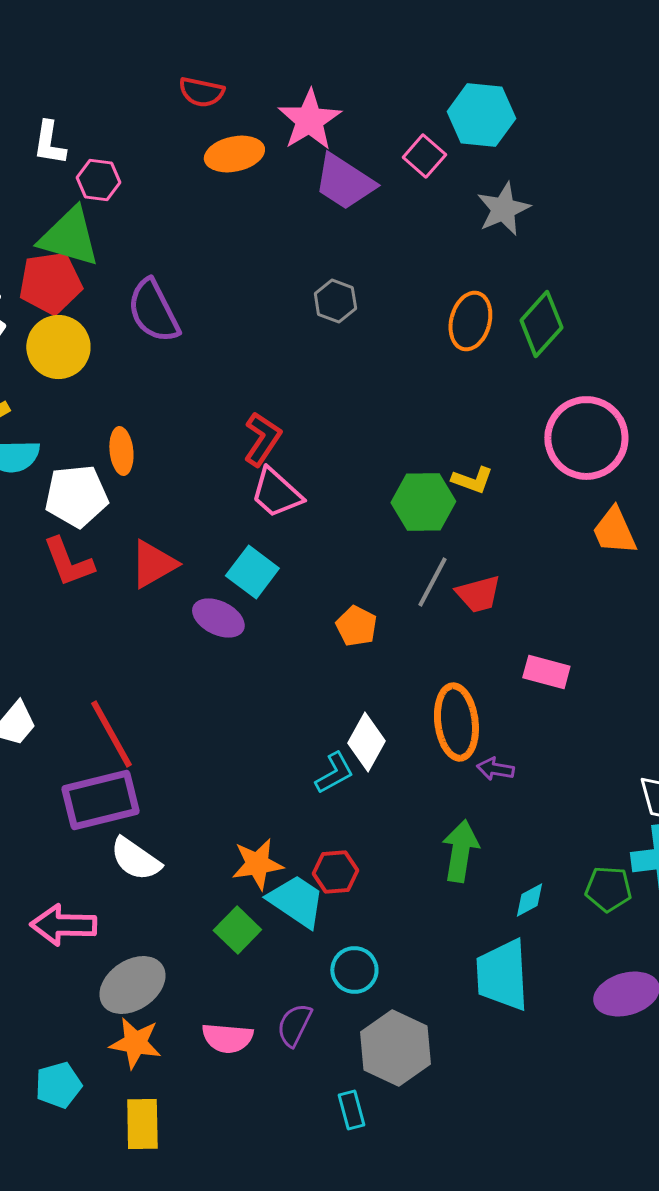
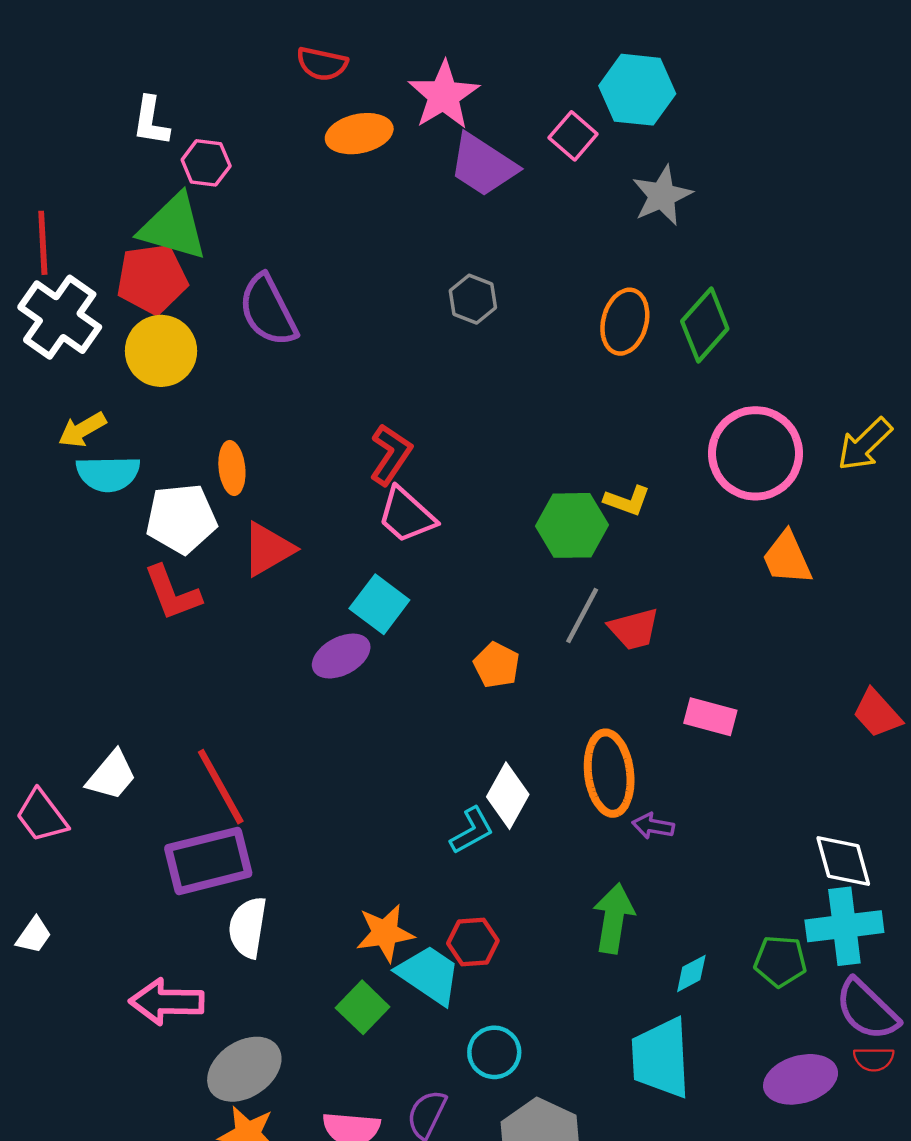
red triangle: (153, 564) -> (268, 549), moved
purple ellipse: (218, 618) -> (341, 656), turned -54
white semicircle: (135, 859) -> (248, 927), turned 64

